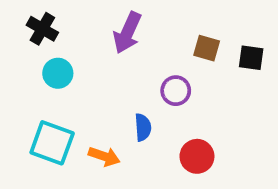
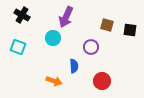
cyan circle: (58, 73) -> (53, 38), moved
cyan square: (52, 143) -> (18, 47), moved, size x0.7

